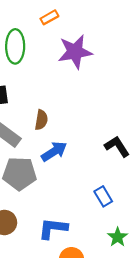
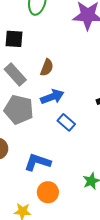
blue rectangle: (103, 196) -> (66, 122), moved, turned -30

